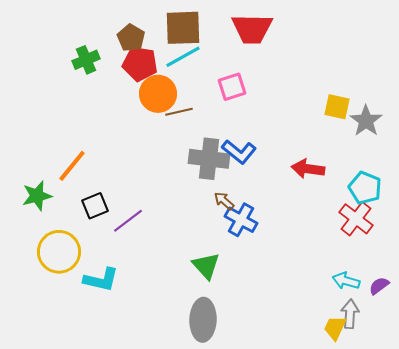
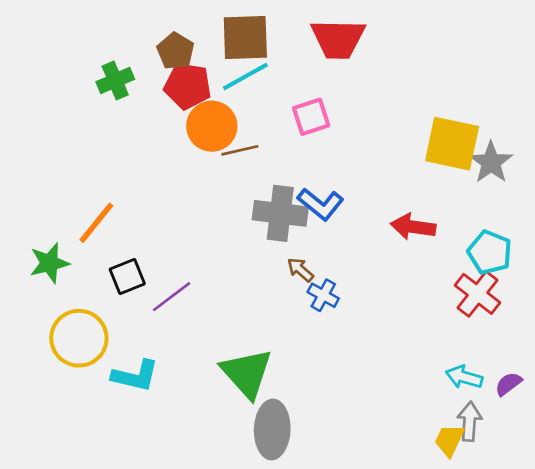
yellow square: (337, 107) -> (452, 144), size x1.6
blue cross: (241, 220) -> (323, 295), size x0.7
green triangle: (206, 266) -> (247, 373), moved, size x1.4

